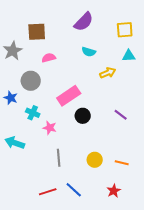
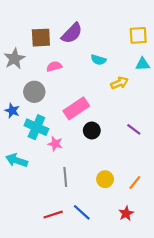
purple semicircle: (84, 22) -> (72, 33), moved
cyan cross: (33, 113) -> (36, 127), size x1.5
orange line: (122, 163) -> (135, 182), turned -64

